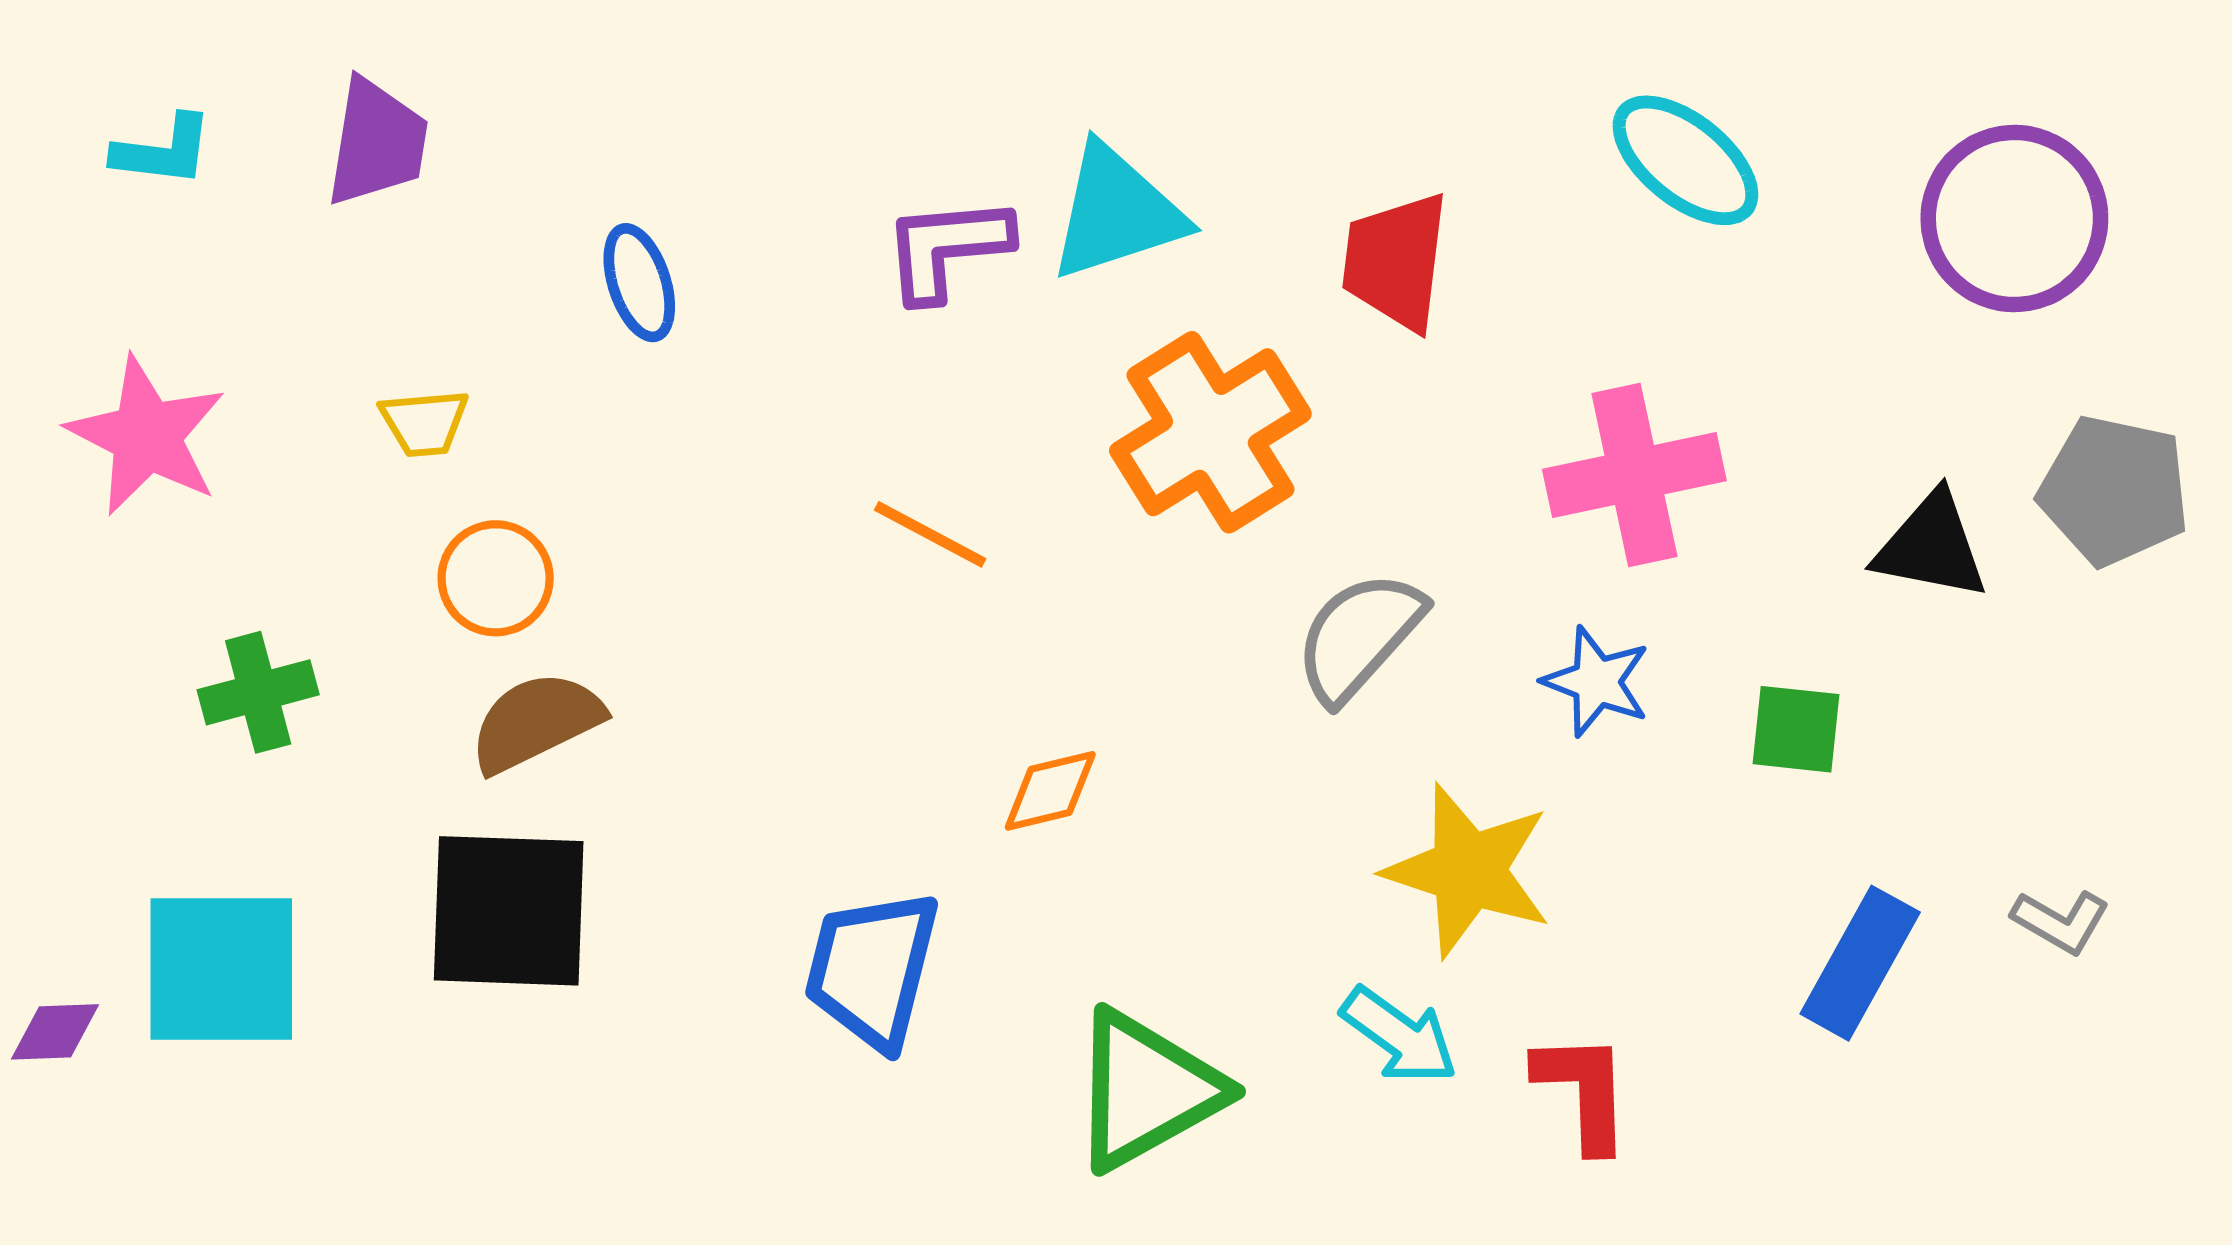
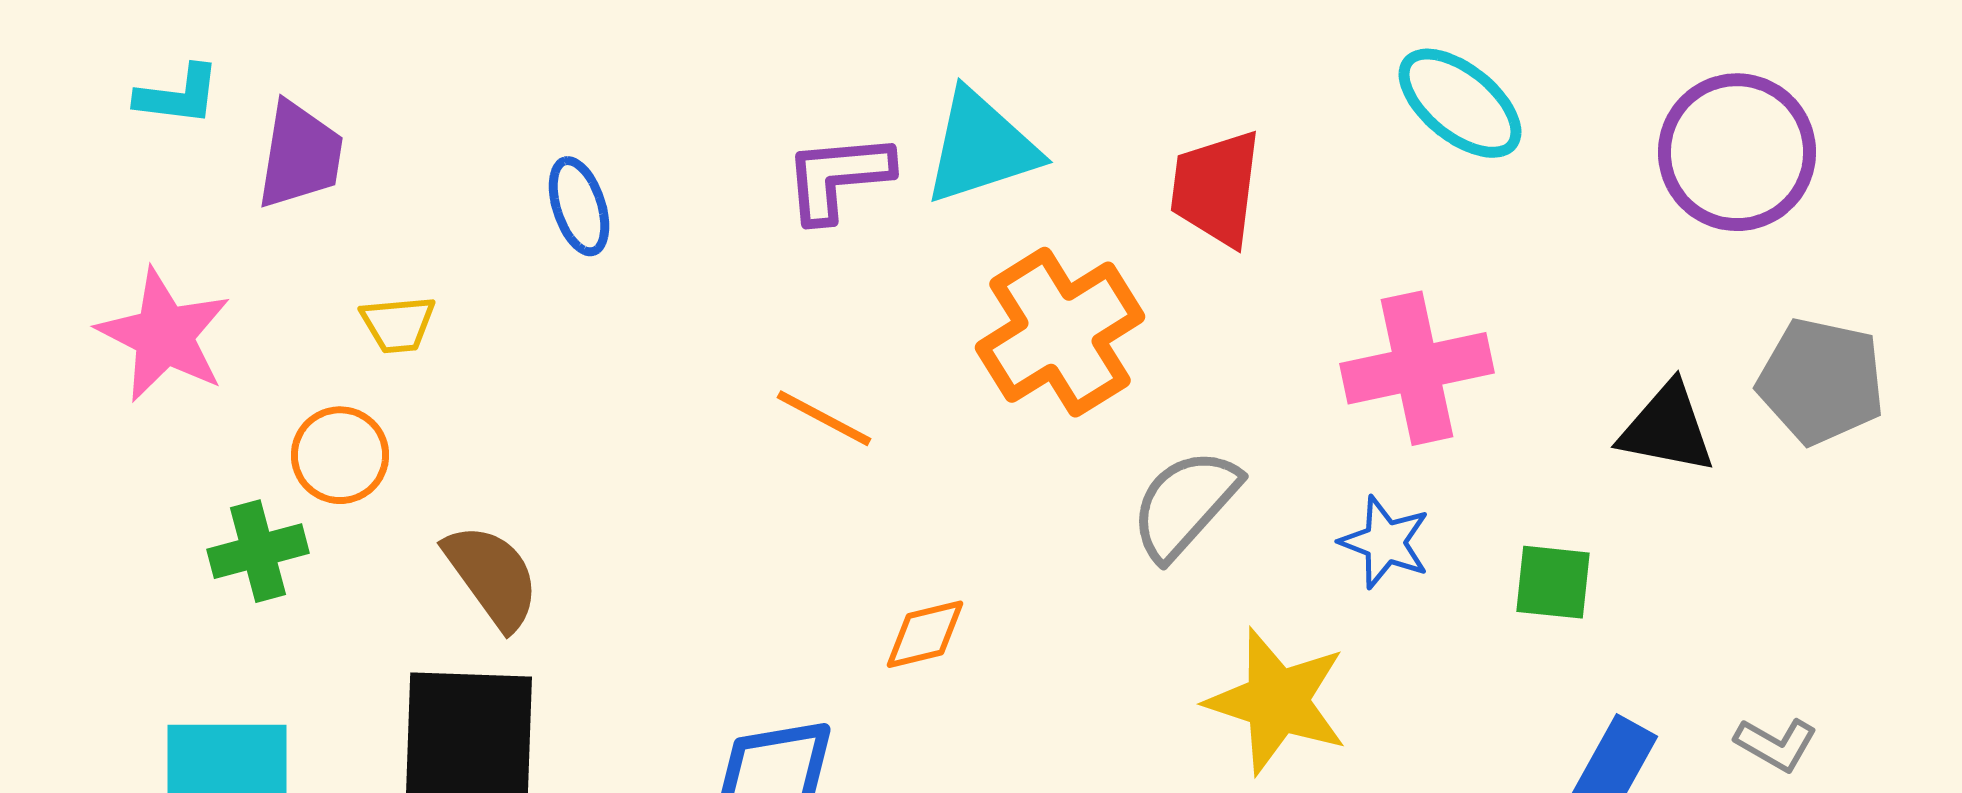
purple trapezoid: (377, 143) -> (300, 155), moved
orange circle: (496, 578) -> (340, 455), moved
brown semicircle: (536, 722) -> (492, 576), turned 80

